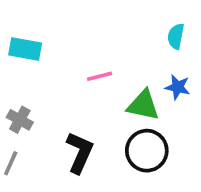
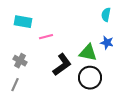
pink line: (100, 76) -> (46, 37), moved
black L-shape: (80, 152) -> (62, 65), moved, turned 30

